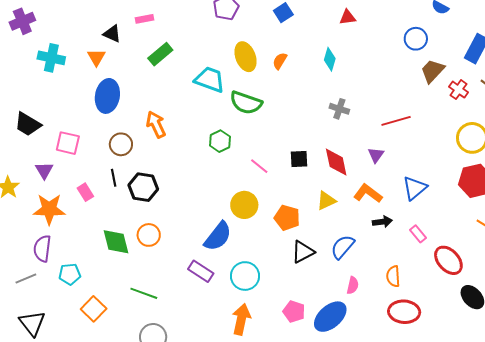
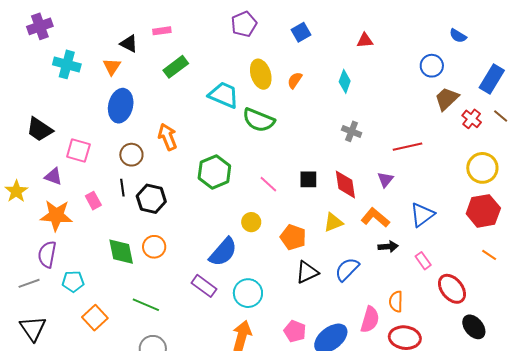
green hexagon: (220, 141) -> (214, 172), moved, size x1.5
purple triangle: (44, 170) -> (53, 176), turned -42
yellow circle: (244, 205) -> (251, 222), size x0.7
pink semicircle: (353, 285) -> (370, 320), moved, size x1.5

